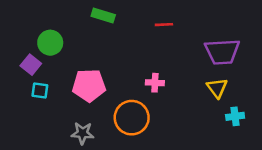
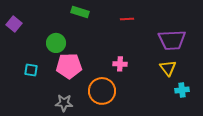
green circle: (50, 43) -> (56, 43), moved
purple square: (31, 65) -> (14, 24), moved

